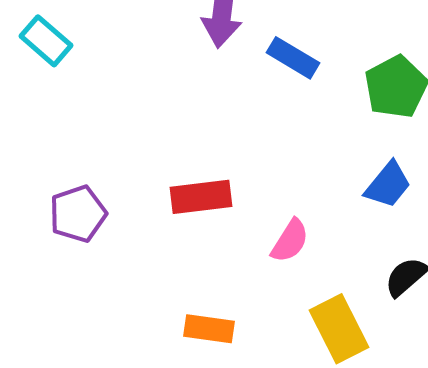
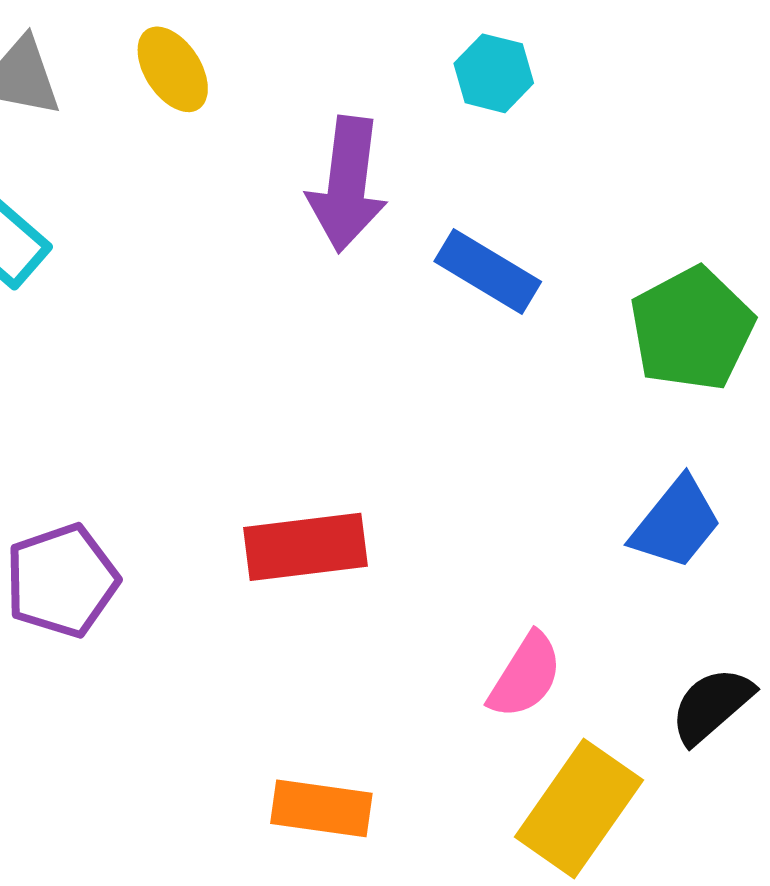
pink semicircle: (290, 241) -> (525, 676), moved
yellow rectangle: (339, 329) -> (579, 808), turned 62

